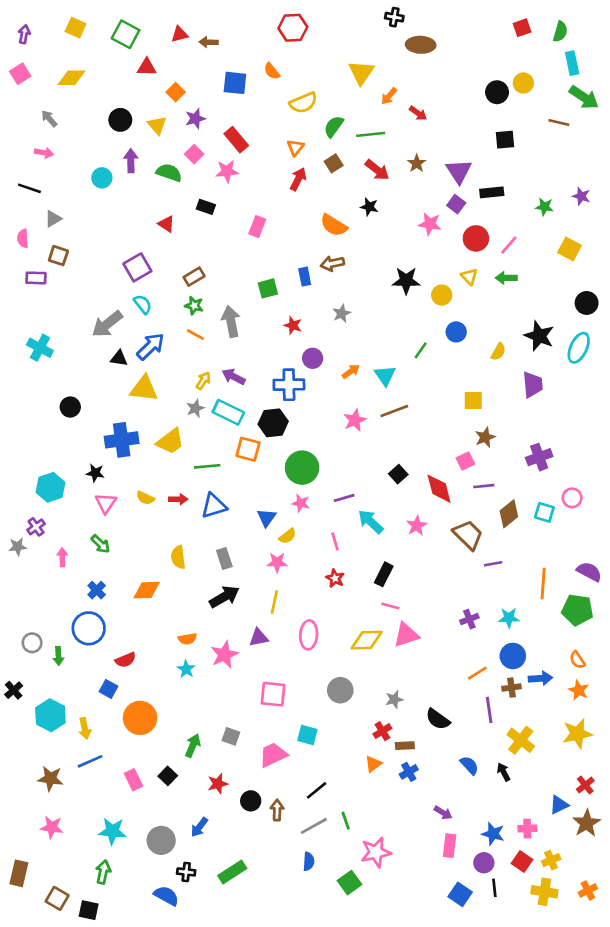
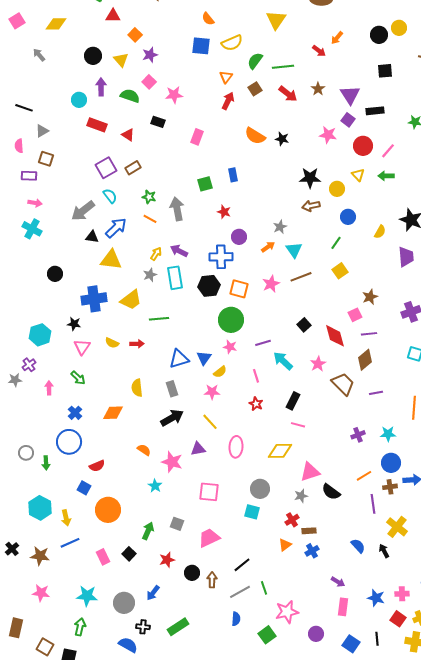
blue square: (235, 83) -> (201, 46), moved
orange arrow: (389, 96) -> (337, 38), moved
red rectangle: (236, 140) -> (97, 125), moved, turned -30
pink arrow: (44, 153) -> (35, 203), moved
black star: (369, 207) -> (282, 139), moved
brown arrow: (332, 263) -> (311, 206), moved
brown rectangle: (194, 277) -> (133, 168), moved
gray star: (342, 313) -> (280, 227), moved
green line: (421, 350) -> (336, 243), moved
yellow square: (473, 400) -> (340, 271), moved, turned -35
cyan rectangle: (228, 412) -> (175, 278), turned 55
orange square: (248, 449) -> (239, 289), moved
blue triangle: (214, 506) -> (179, 359), moved
brown diamond: (509, 514) -> (365, 360), moved
brown trapezoid: (468, 535) -> (343, 384), moved
yellow line: (274, 602) -> (210, 422), turned -54
pink triangle: (406, 635) -> (310, 472), moved
orange semicircle: (187, 639) -> (144, 450), turned -136
pink star: (224, 655) -> (172, 462), turned -30
cyan star: (186, 669) -> (155, 486), moved
black cross: (14, 690) -> (12, 549), moved
black semicircle: (438, 719) -> (331, 492), moved
cyan square: (307, 735) -> (252, 512), moved
purple circle: (484, 863) -> (316, 634), moved

